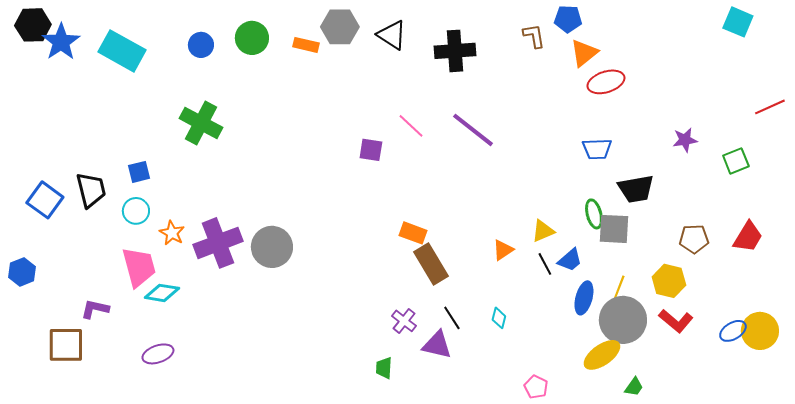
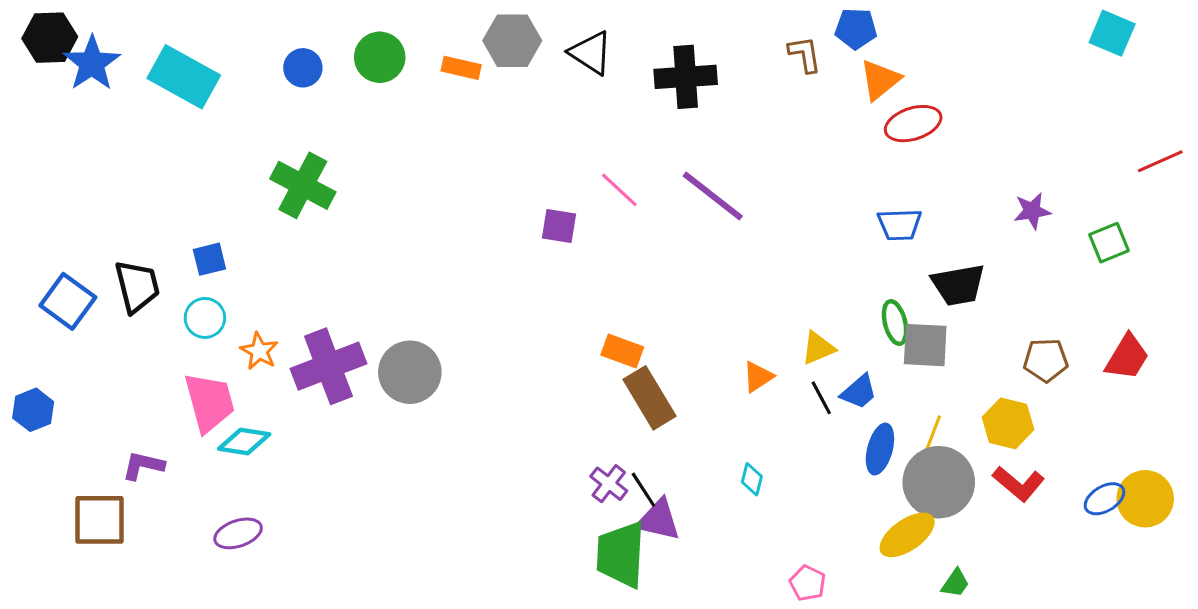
black line: (452, 318) -> (643, 490), moved
green trapezoid: (384, 368) -> (621, 555), moved, size x2.0

